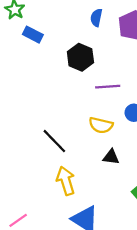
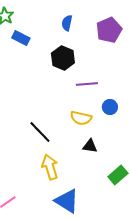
blue semicircle: (96, 18) -> (67, 23), moved

